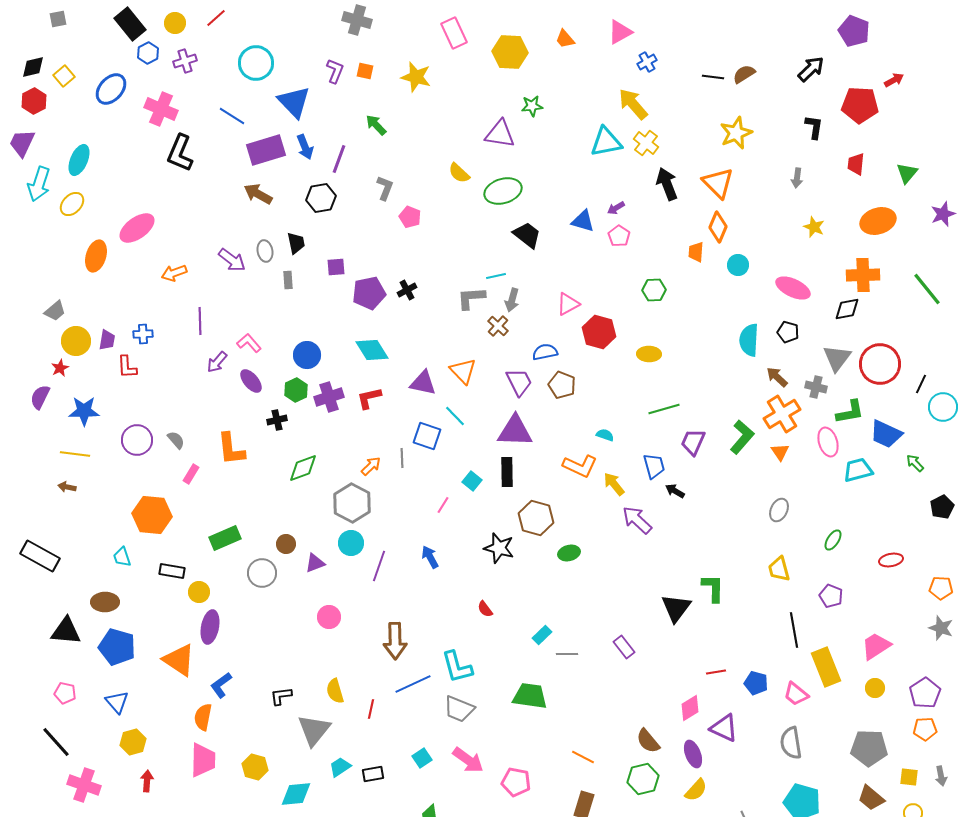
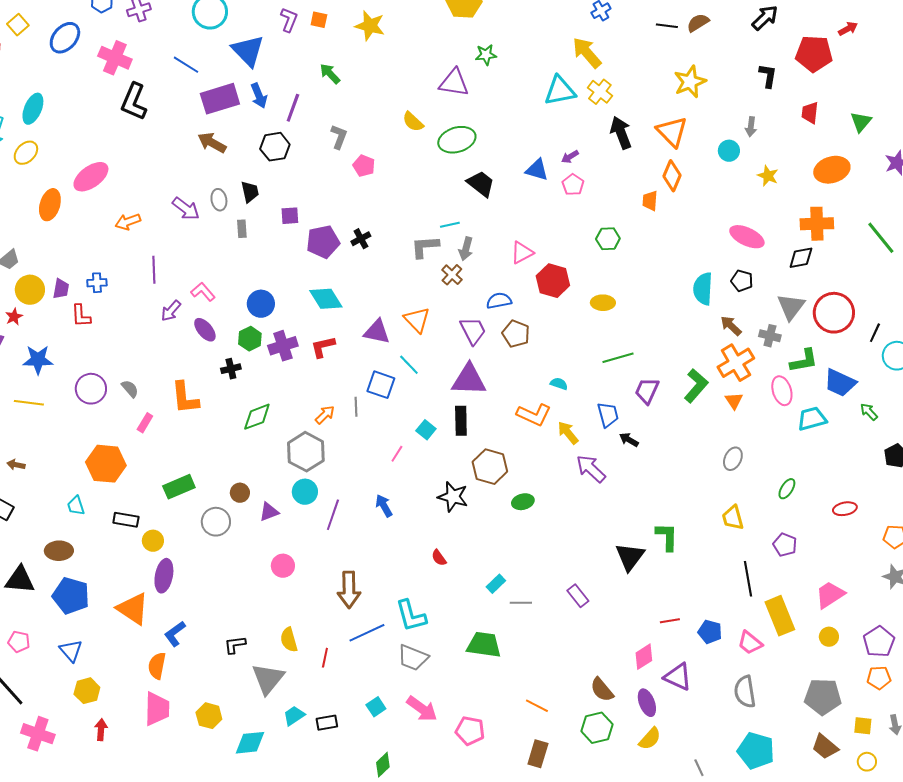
cyan circle: (738, 265) -> (729, 151), moved
brown arrow: (67, 487) -> (16, 465), moved

